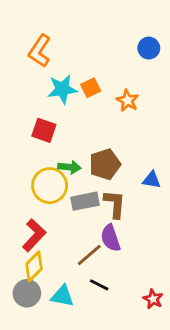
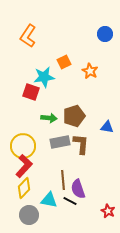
cyan star: (62, 89) -> (44, 77), moved
yellow circle: (50, 186) -> (23, 146), moved
purple semicircle: (111, 238) -> (78, 189), moved
brown line: (89, 255) -> (63, 180), turned -54
gray circle: (27, 293) -> (29, 215), moved
cyan triangle: (62, 296) -> (49, 200), moved

